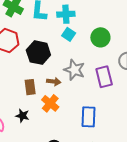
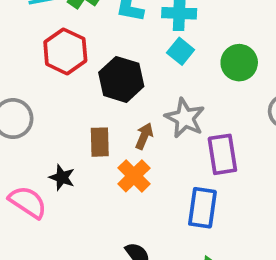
purple rectangle: (104, 77) -> (222, 154), moved
brown arrow: (54, 82) -> (144, 136), turned -80
black star: (22, 116) -> (62, 177), moved

